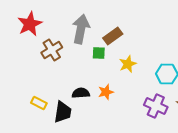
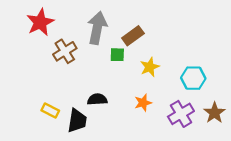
orange star: (106, 92) -> (143, 103), moved
purple cross: (156, 106) -> (181, 114), turned 35

